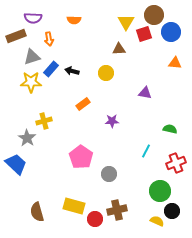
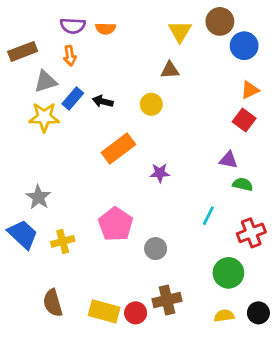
purple semicircle: (33, 18) -> (73, 26), moved
red square: (144, 34) -> (244, 120), moved, turned -35
orange triangle: (175, 63) -> (250, 90), turned -32
purple triangle: (145, 93) -> (228, 160), moved
orange rectangle: (83, 104) -> (118, 149), size x1.6
yellow cross: (44, 121) -> (63, 241), moved
yellow rectangle: (74, 206) -> (104, 311), moved
black circle: (172, 211) -> (258, 313), moved
yellow semicircle: (157, 221) -> (224, 316), turned -32

